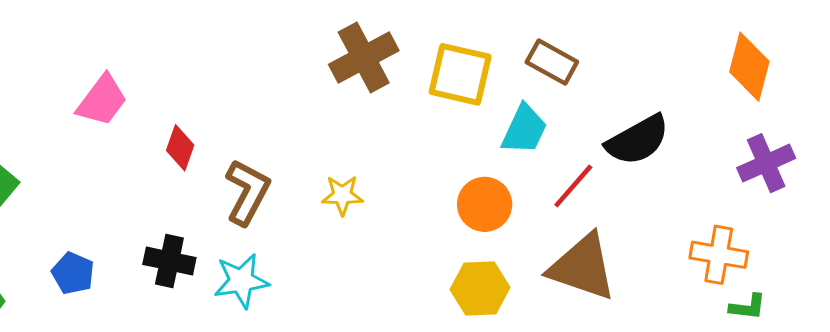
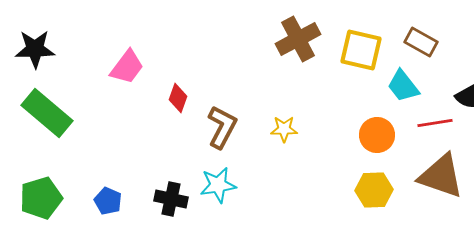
cyan trapezoid: (524, 129) -> (403, 86), turned 117
red line: (573, 186) -> (435, 123), turned 40
black cross: (169, 261) -> (171, 199), moved
blue pentagon: (73, 273) -> (108, 201), moved

